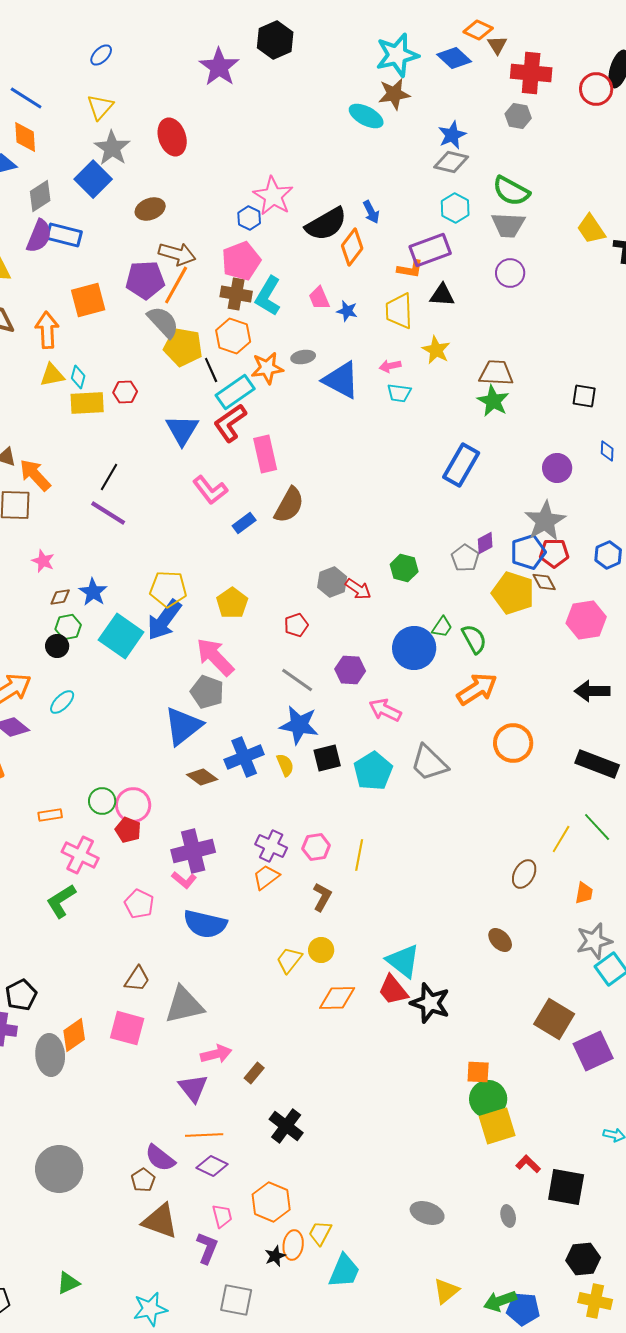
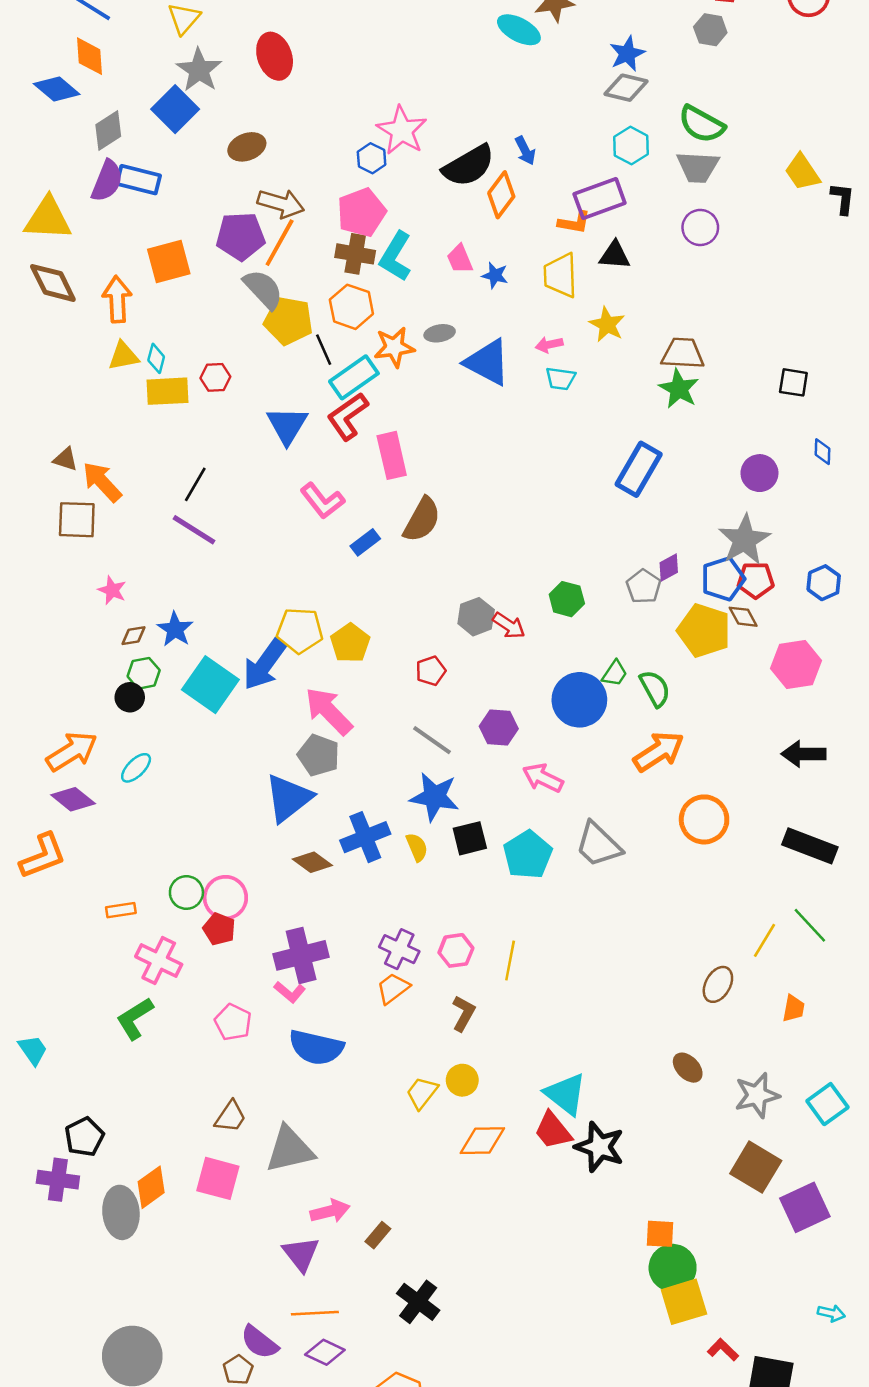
yellow pentagon: (168, 589) -> (300, 631), moved
gray star: (594, 941) -> (757, 1095), moved

